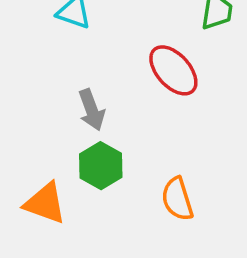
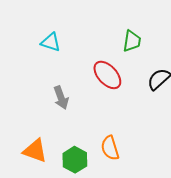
green hexagon: (101, 166) -> (75, 160), moved

